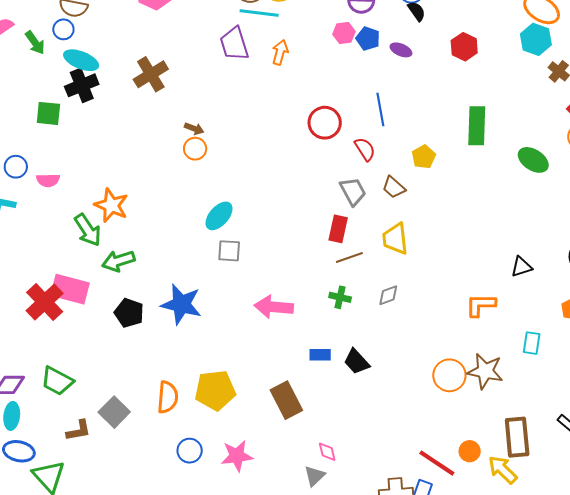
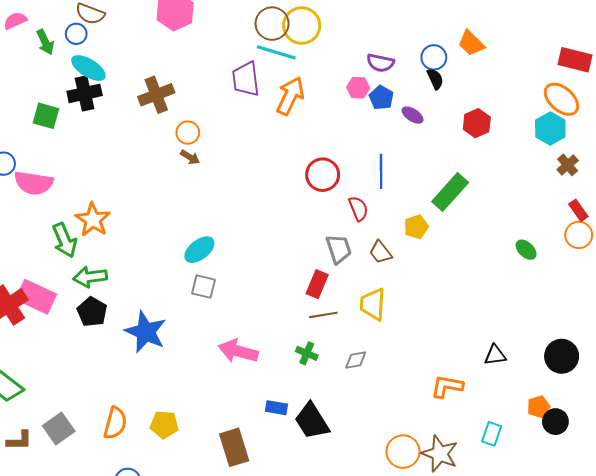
orange arrow: (280, 52) -> (290, 96), size x1.5
green rectangle: (477, 126) -> (450, 192), moved, turned 30
orange circle: (195, 149) -> (188, 133), moved
green ellipse: (533, 160) -> (526, 250), size x0.7
pink semicircle: (48, 180) -> (34, 183), size x1.6
black pentagon: (129, 313) -> (92, 312), moved
black trapezoid: (356, 362) -> (312, 421), size x1.4
yellow pentagon: (215, 390) -> (164, 425), size x0.7

